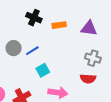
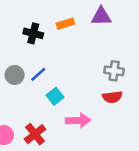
orange rectangle: (59, 25) -> (65, 24), moved
purple triangle: (89, 28) -> (101, 16), moved

